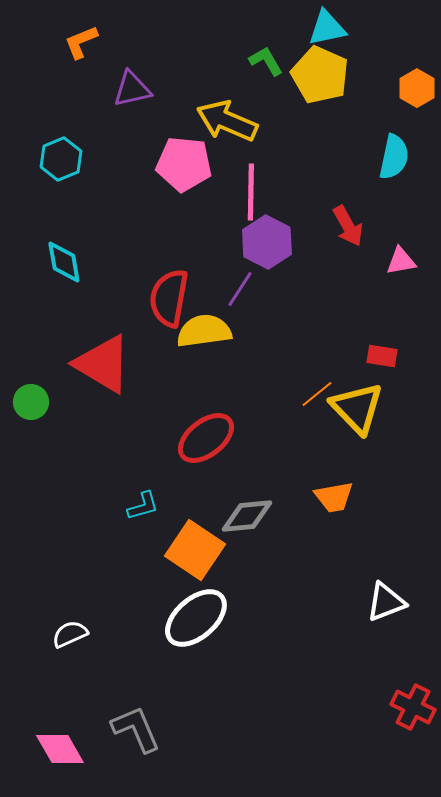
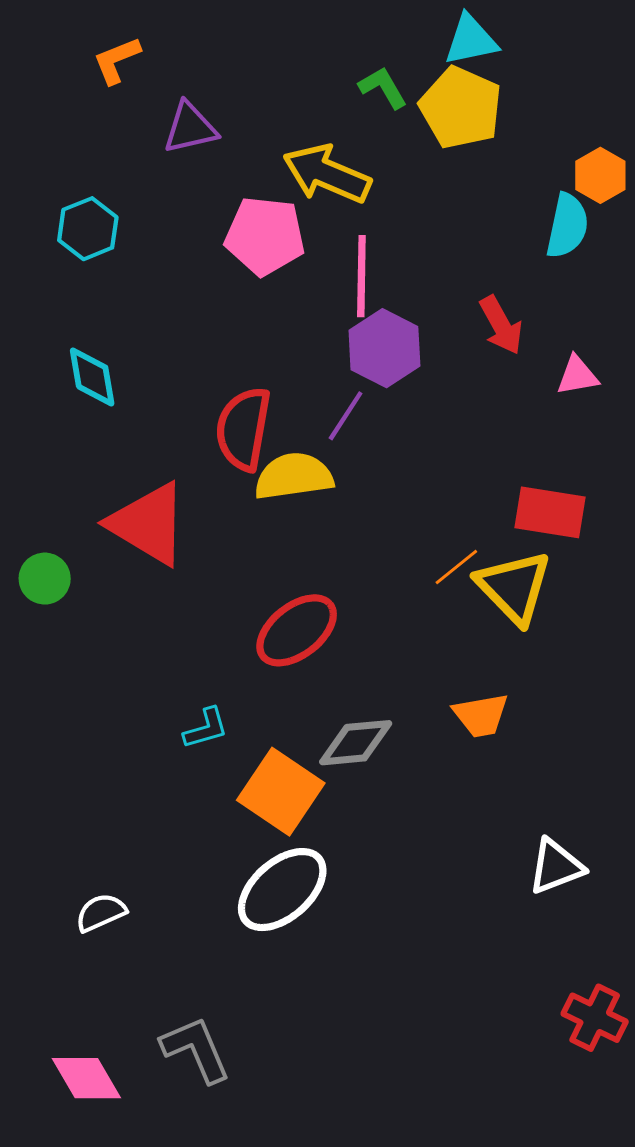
orange hexagon: (417, 88) -> (600, 175), moved
red rectangle: (382, 356) -> (550, 512), size x1.6

